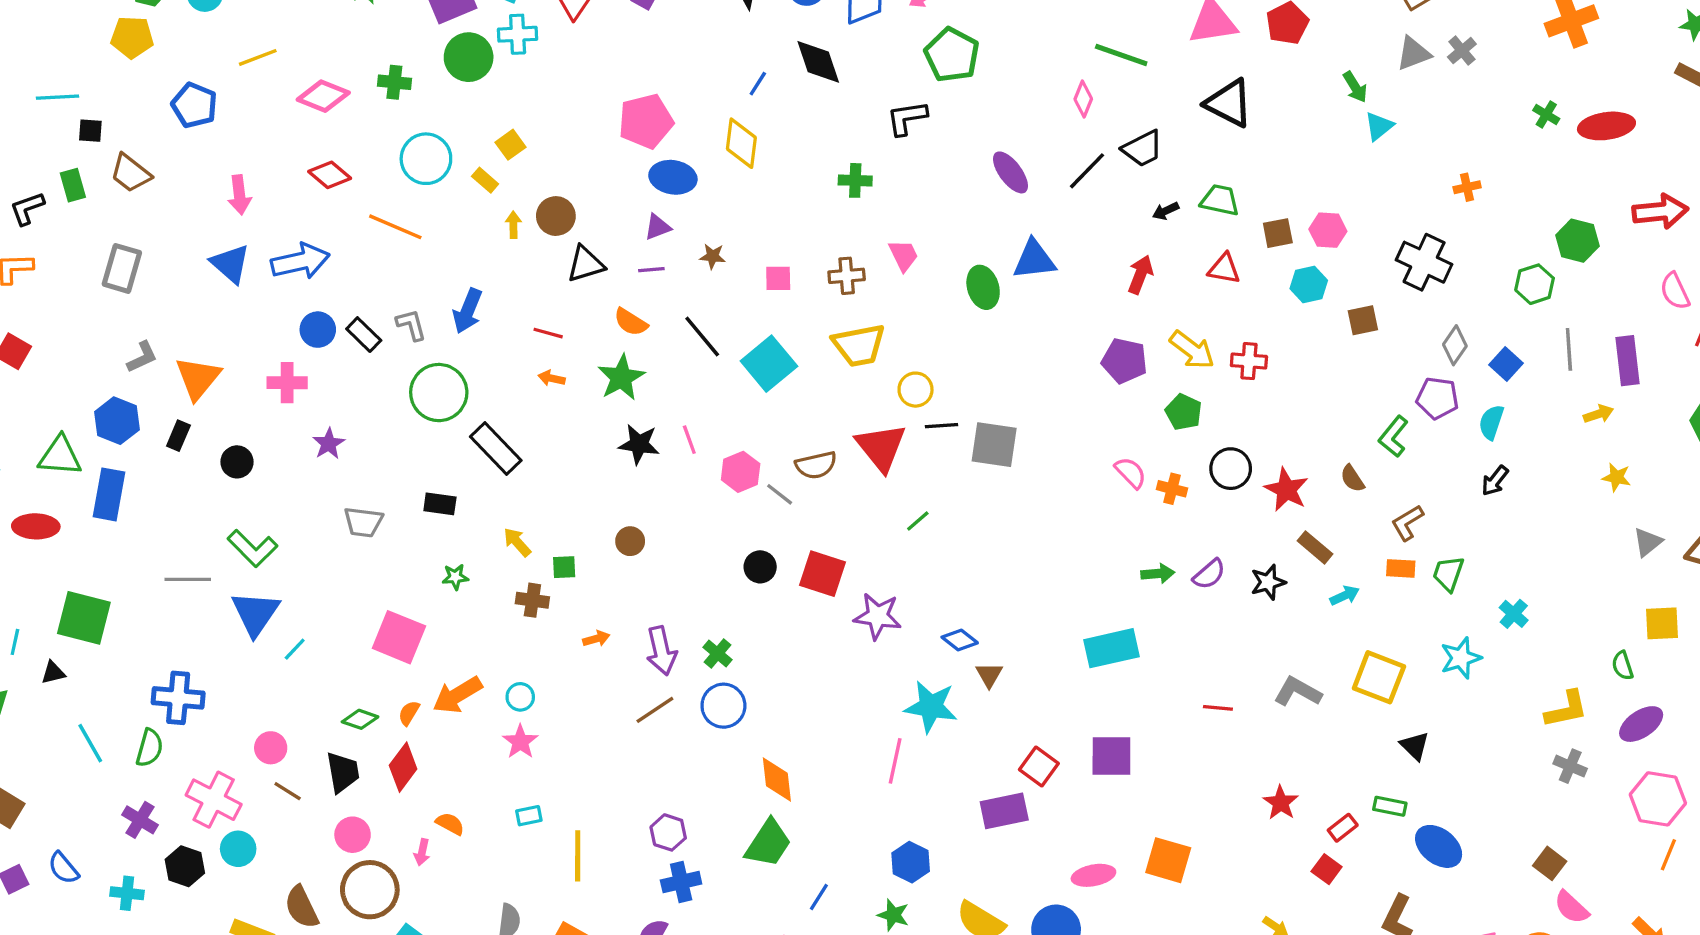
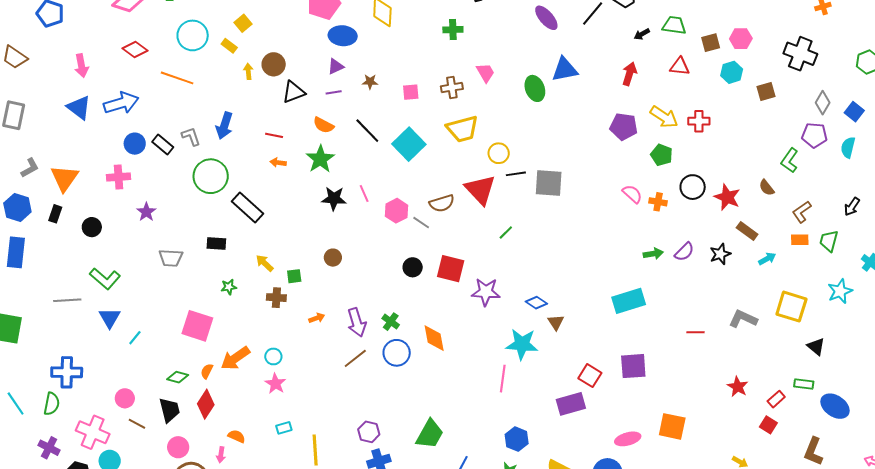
black arrow: (1495, 481) -> (852, 207), moved
blue triangle: (255, 613) -> (110, 318), size x0.7
orange diamond: (777, 780) -> (434, 338), moved

